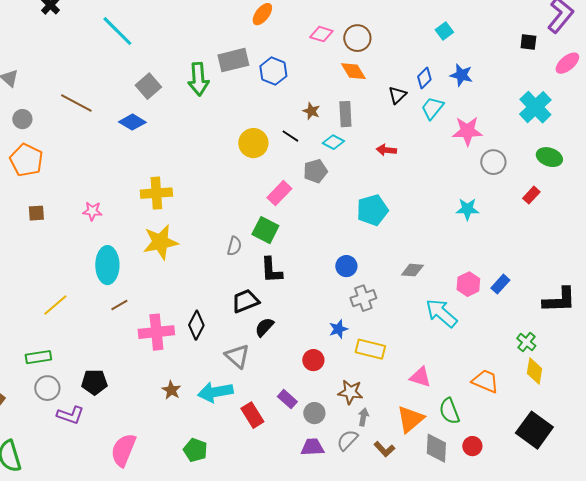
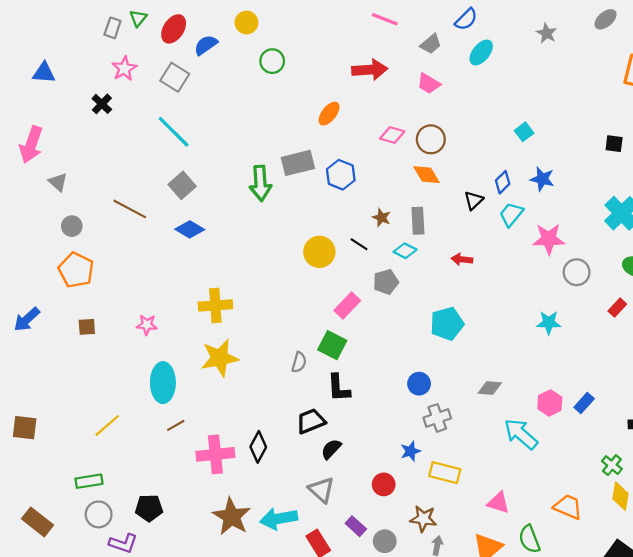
gray square: (148, 86) -> (182, 185), moved
gray triangle: (237, 356) -> (322, 490), moved
brown star: (171, 390) -> (231, 517), size x1.8

